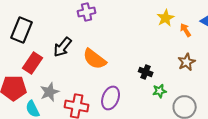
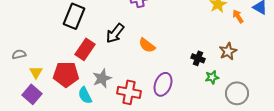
orange semicircle: (95, 59) -> (147, 45), size x0.7
brown star: (187, 62) -> (228, 51), moved

